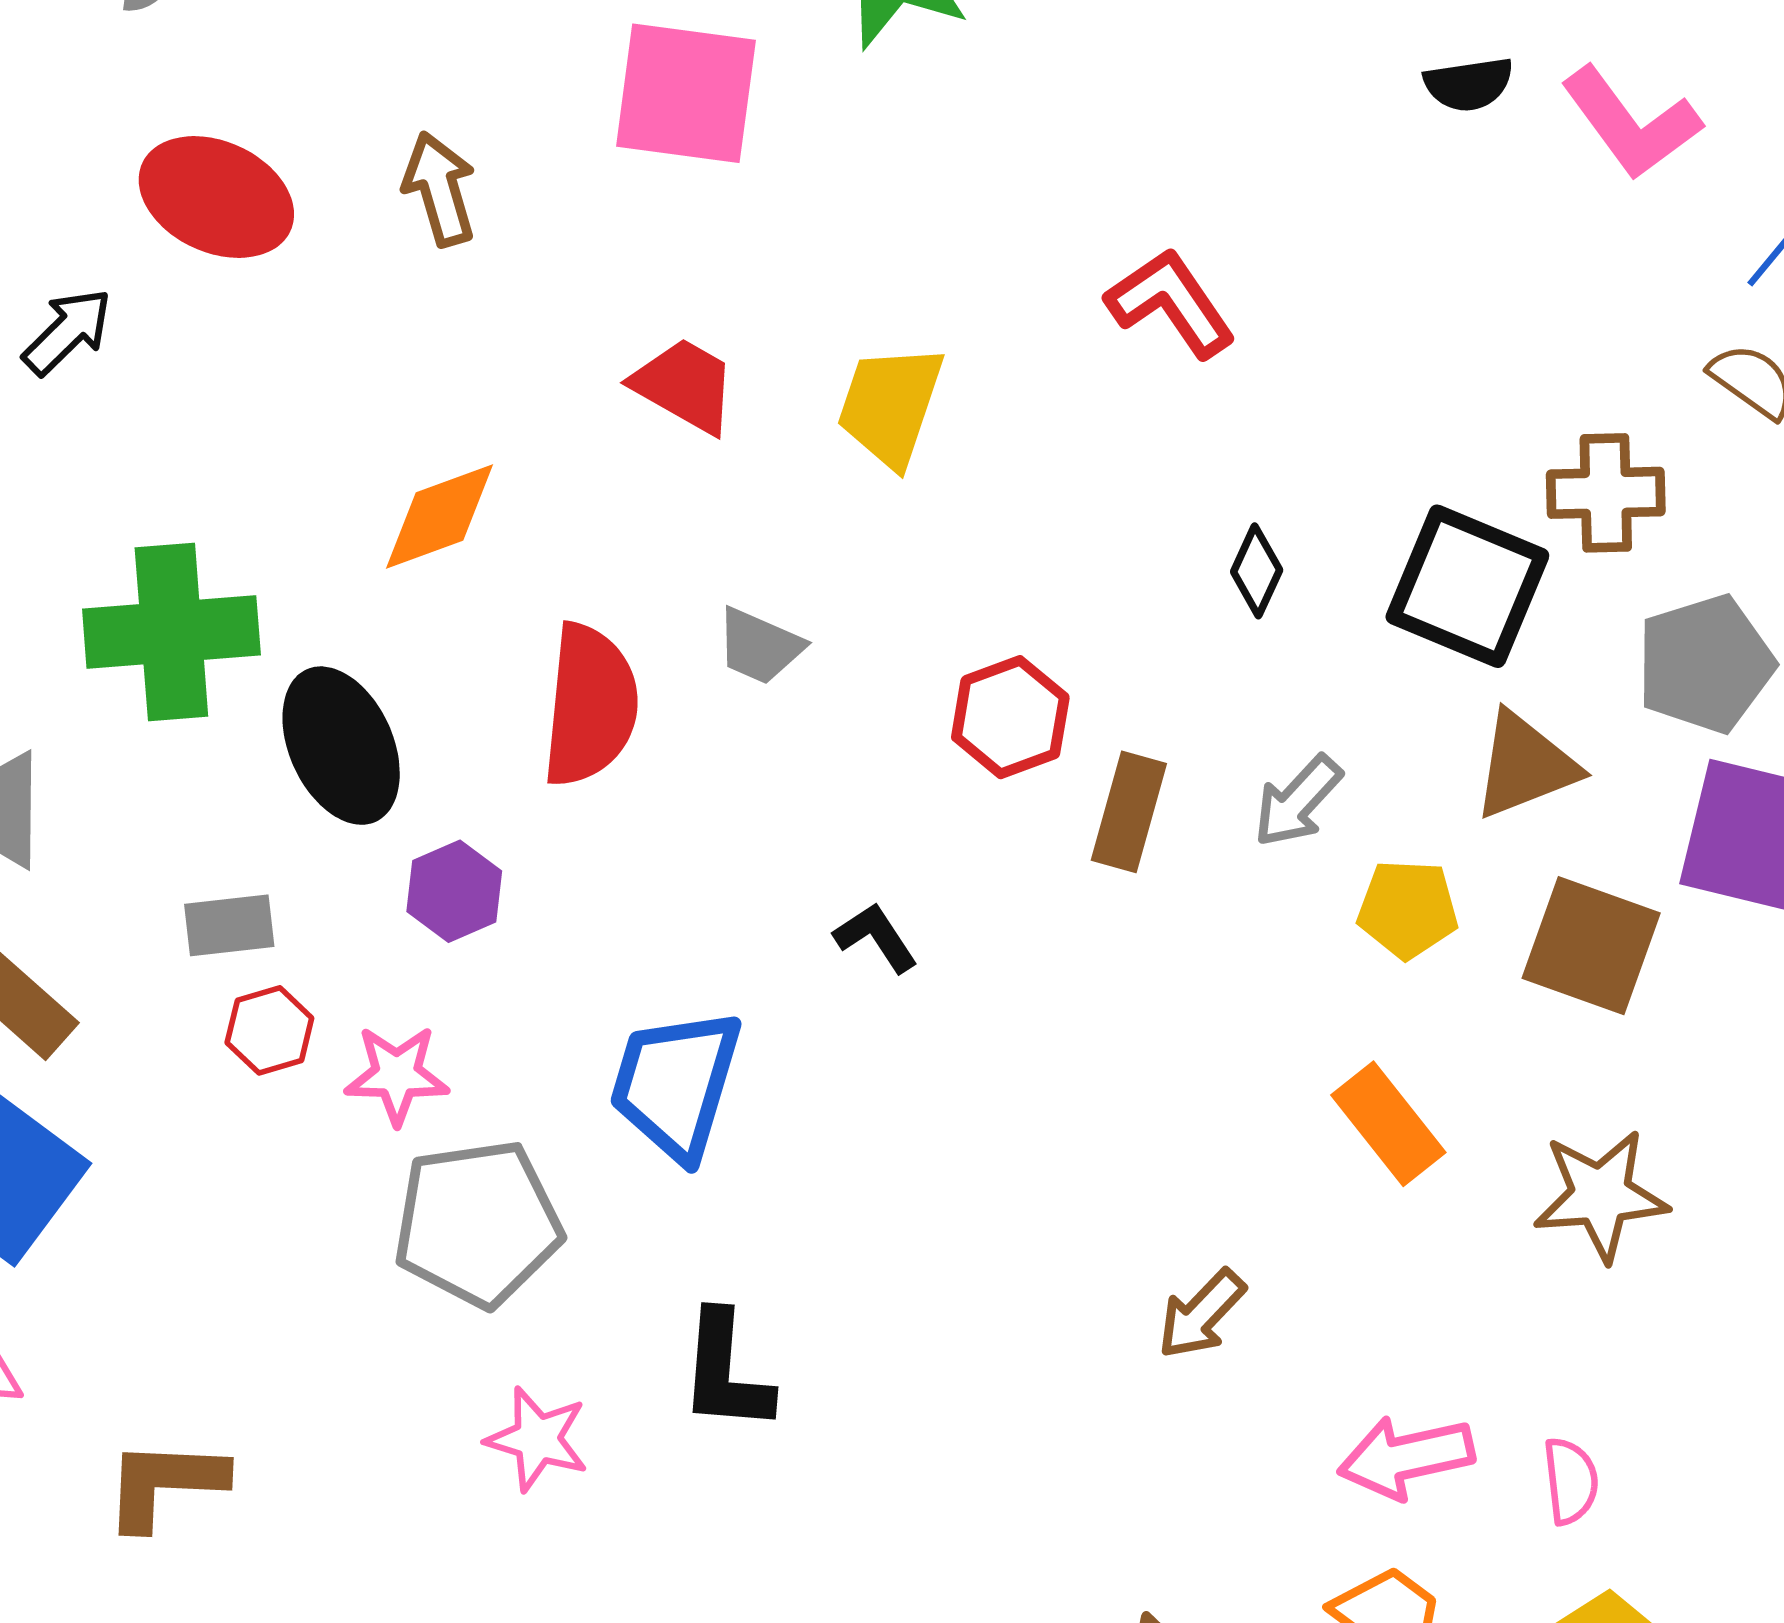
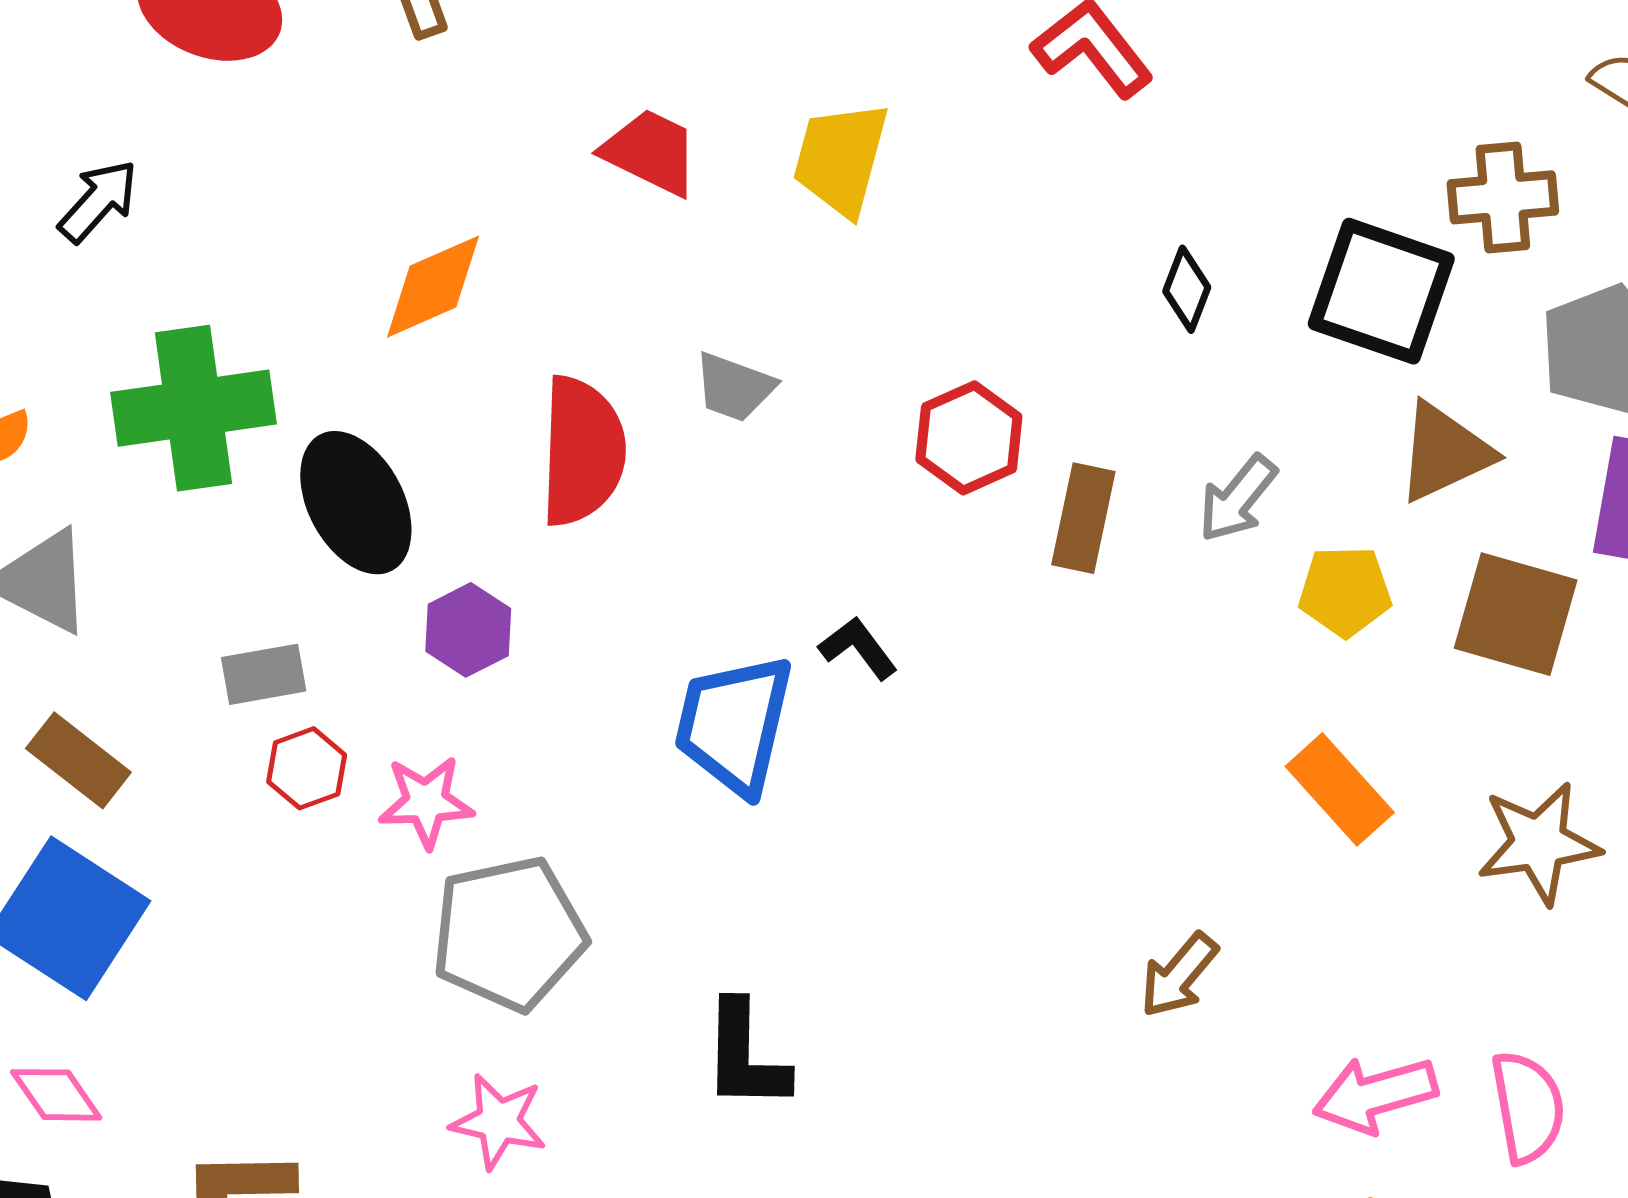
black arrow: (67, 332) -> (98, 201), moved
blue trapezoid: (676, 1084) -> (734, 724), moved
pink star: (537, 1439) -> (499, 1121), moved
pink semicircle: (1571, 1481) -> (1528, 1107), size x1.4

